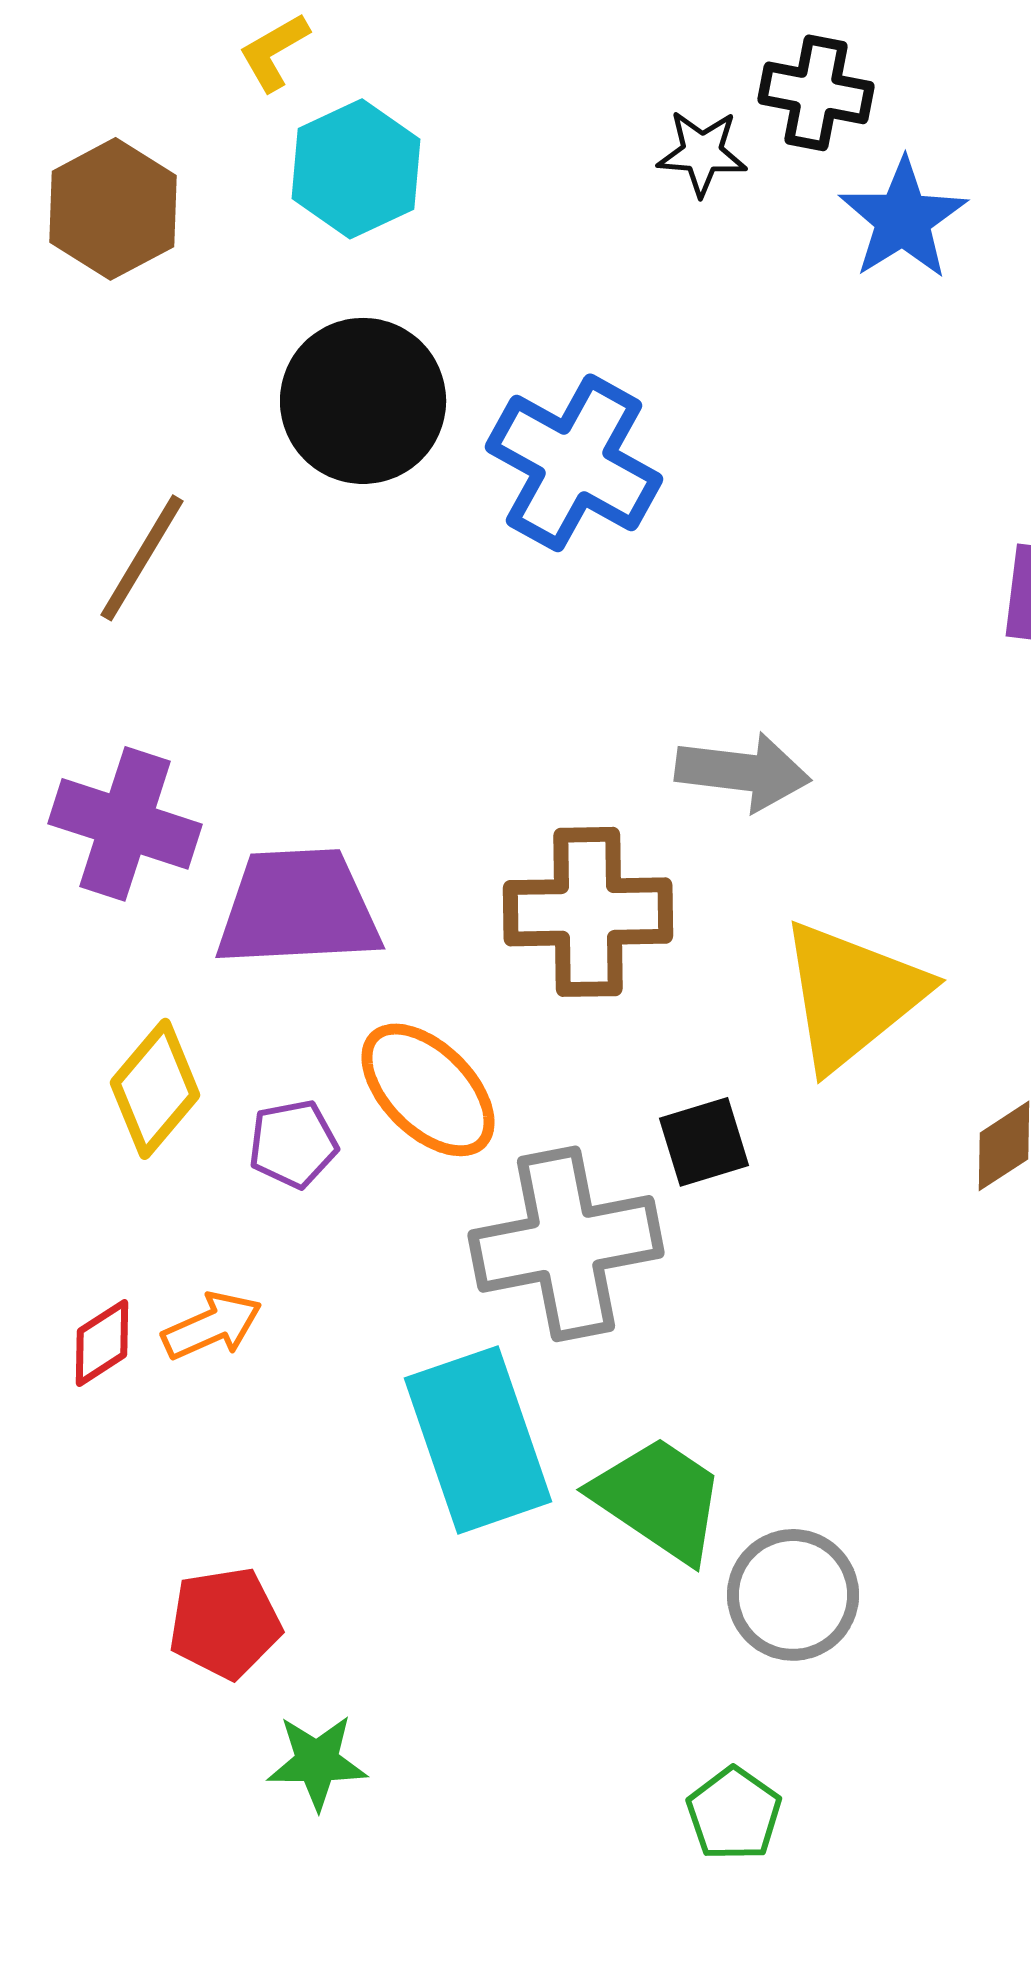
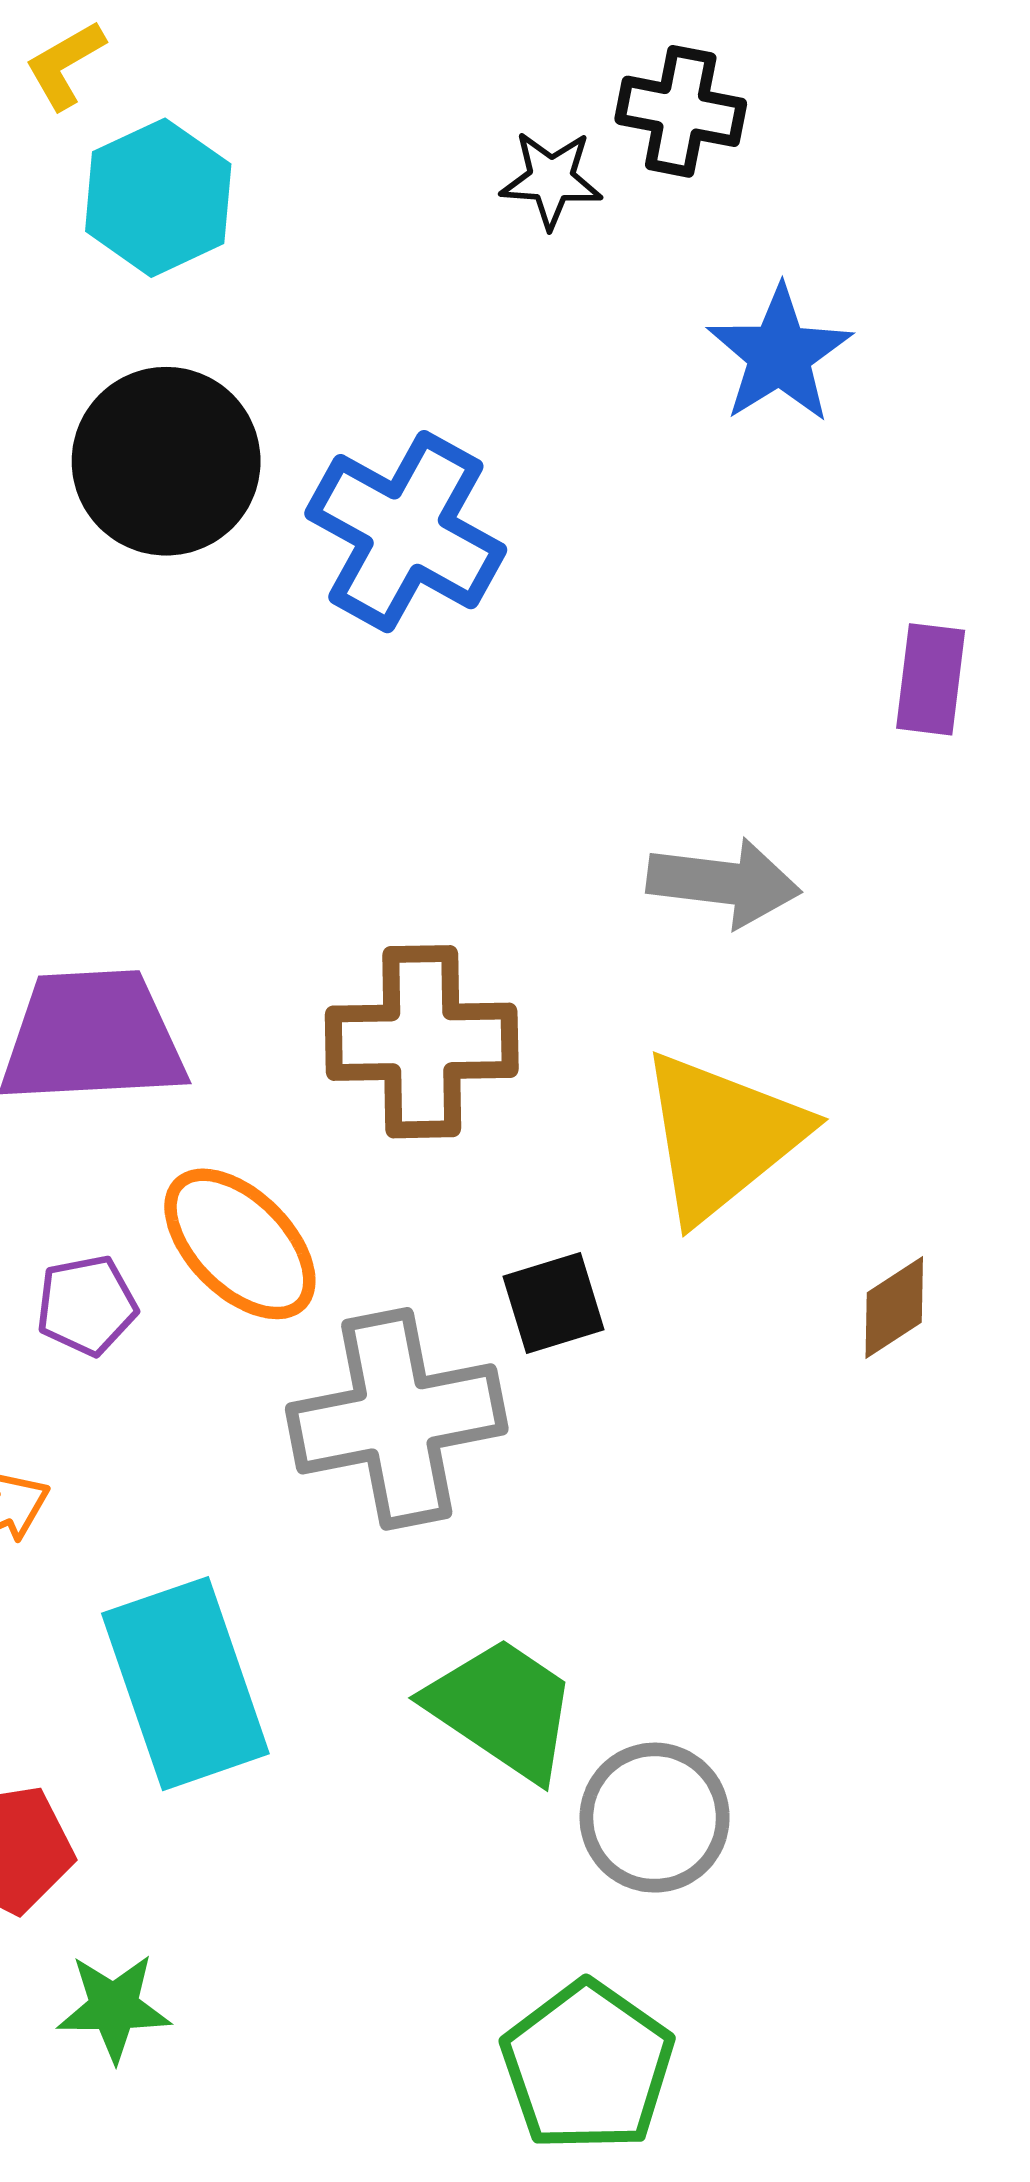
blue star: (903, 219) -> (780, 354), moved
gray arrow: (743, 772) -> (724, 883), moved
cyan rectangle: (478, 1440) -> (185, 1684), moved
green pentagon: (734, 1814) -> (588, 2066), size x1.6

